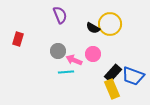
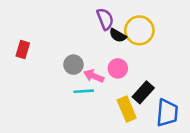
purple semicircle: (60, 15) -> (105, 19), moved
blue trapezoid: (133, 76) -> (167, 113), moved, turned -105
yellow rectangle: (112, 89) -> (127, 109), moved

